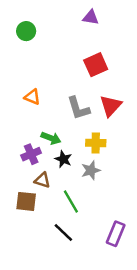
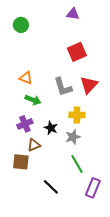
green arrow: (51, 138) -> (33, 100), moved
brown triangle: (42, 180) -> (34, 145), turned -40
green line: (71, 201) -> (77, 164), moved

